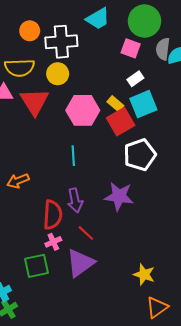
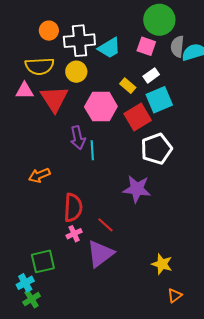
cyan trapezoid: (98, 19) -> (109, 48), moved
yellow rectangle: (115, 104) -> (128, 86), moved
purple arrow: (75, 200) -> (78, 138), moved
green square: (36, 266) -> (43, 261), moved
orange triangle: (157, 307) -> (175, 296), size x0.7

